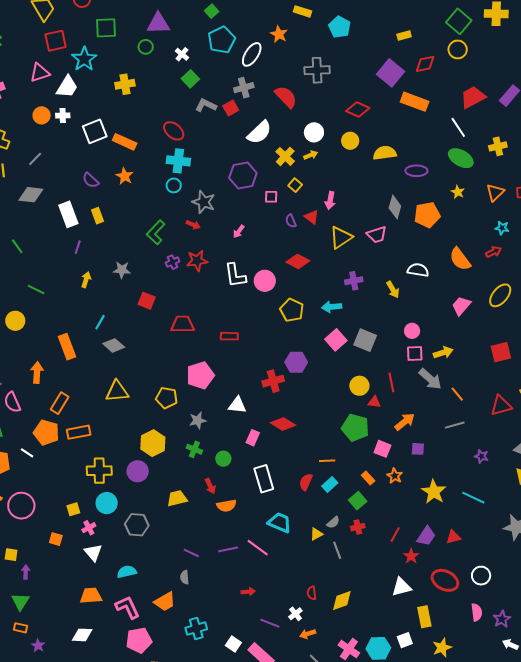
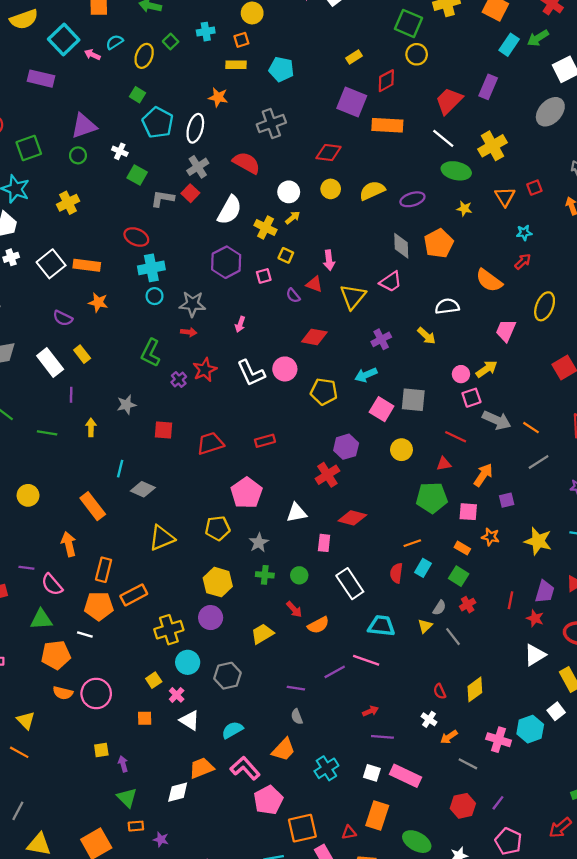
yellow cross: (498, 146) -> (493, 146), size x1.4
green line: (36, 289) -> (47, 433), moved
yellow arrow: (443, 353) -> (487, 369), moved
red line: (391, 382) -> (456, 437), turned -36
yellow circle: (359, 386) -> (401, 450), moved
purple line: (270, 623) -> (382, 737), moved
white diamond: (82, 635) -> (178, 792), moved

